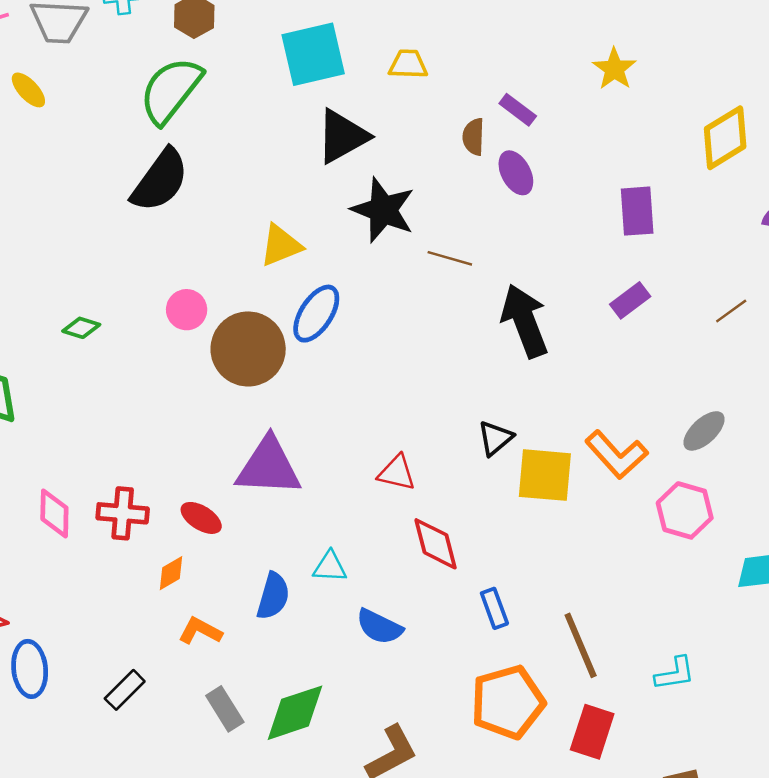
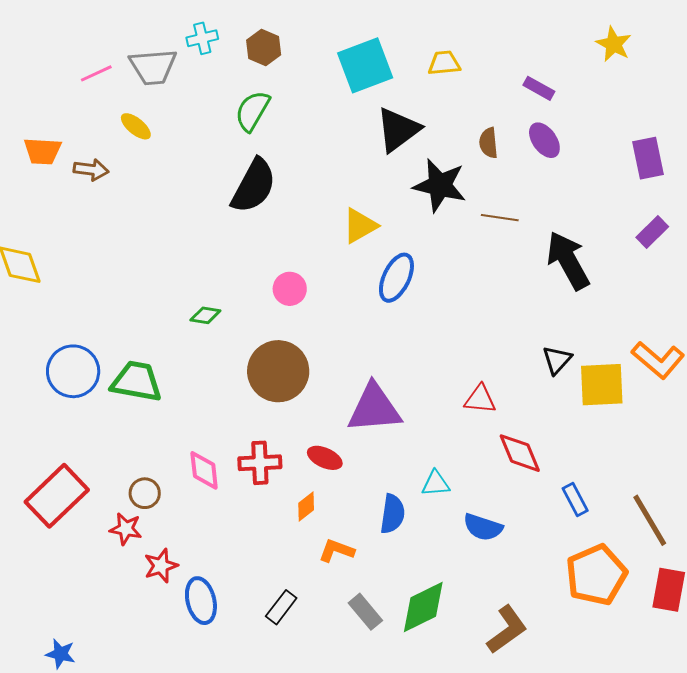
green semicircle: (171, 90) -> (252, 111), size x0.7
brown semicircle: (473, 137) -> (488, 143), moved
brown circle: (248, 349) -> (278, 371), moved

